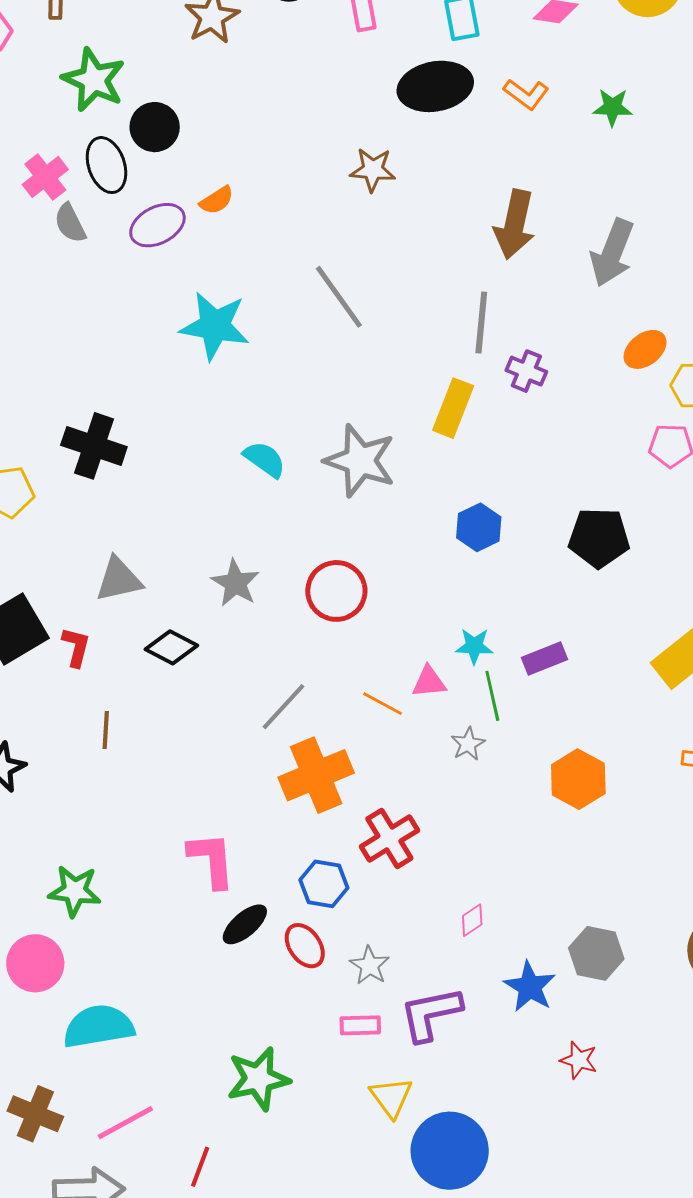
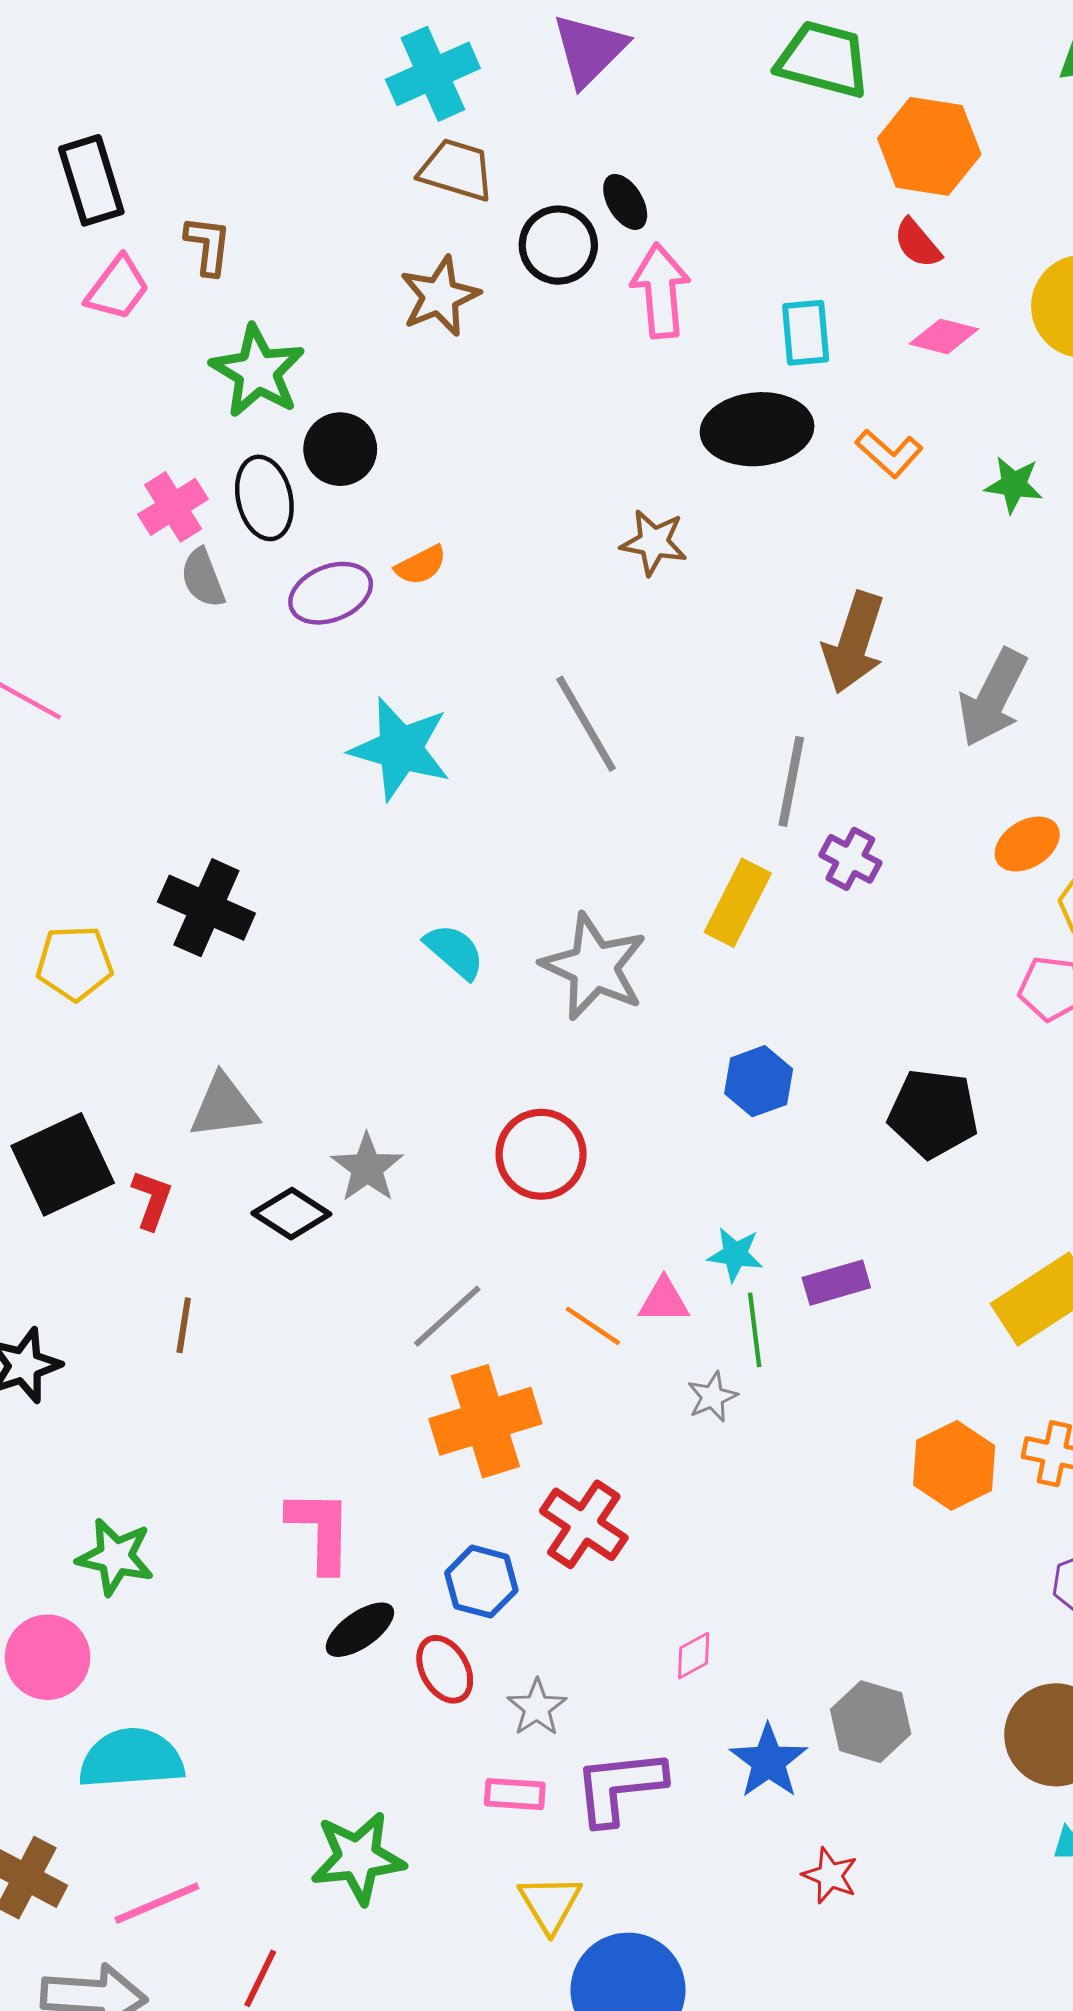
gray star: (235, 583) -> (367, 1168), moved
orange hexagon: (578, 779) -> (954, 1465), moved
red cross: (389, 839) -> (584, 1524), turned -30

